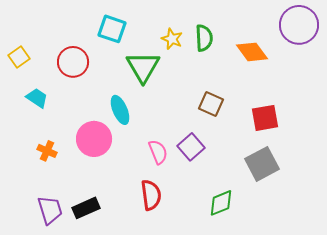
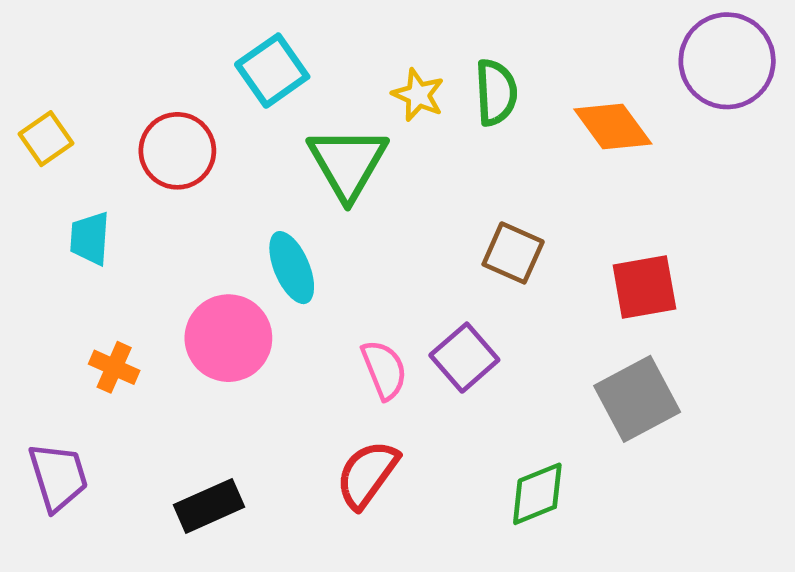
cyan square: (112, 29) -> (272, 71), turned 36
cyan trapezoid: (37, 98) -> (90, 238), turned -120
red semicircle: (151, 195) -> (367, 474), turned -136
purple trapezoid: (50, 210) -> (58, 477), moved

